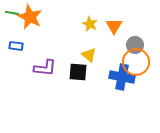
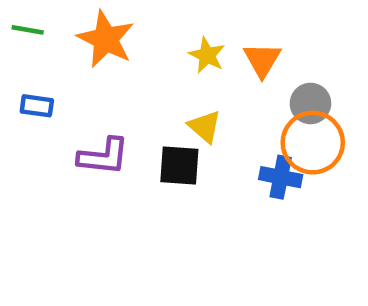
orange star: (30, 17) -> (106, 39), moved
blue cross: (122, 77) -> (281, 177), size x0.7

